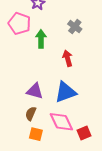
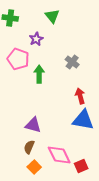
red arrow: (68, 58) -> (80, 96), moved
blue triangle: (66, 92) -> (83, 120), moved, turned 30
orange square: (36, 134) -> (34, 167), turned 32

